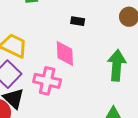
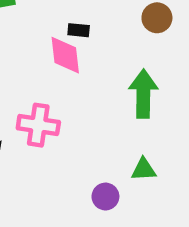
pink diamond: (65, 53) -> (65, 55), moved

